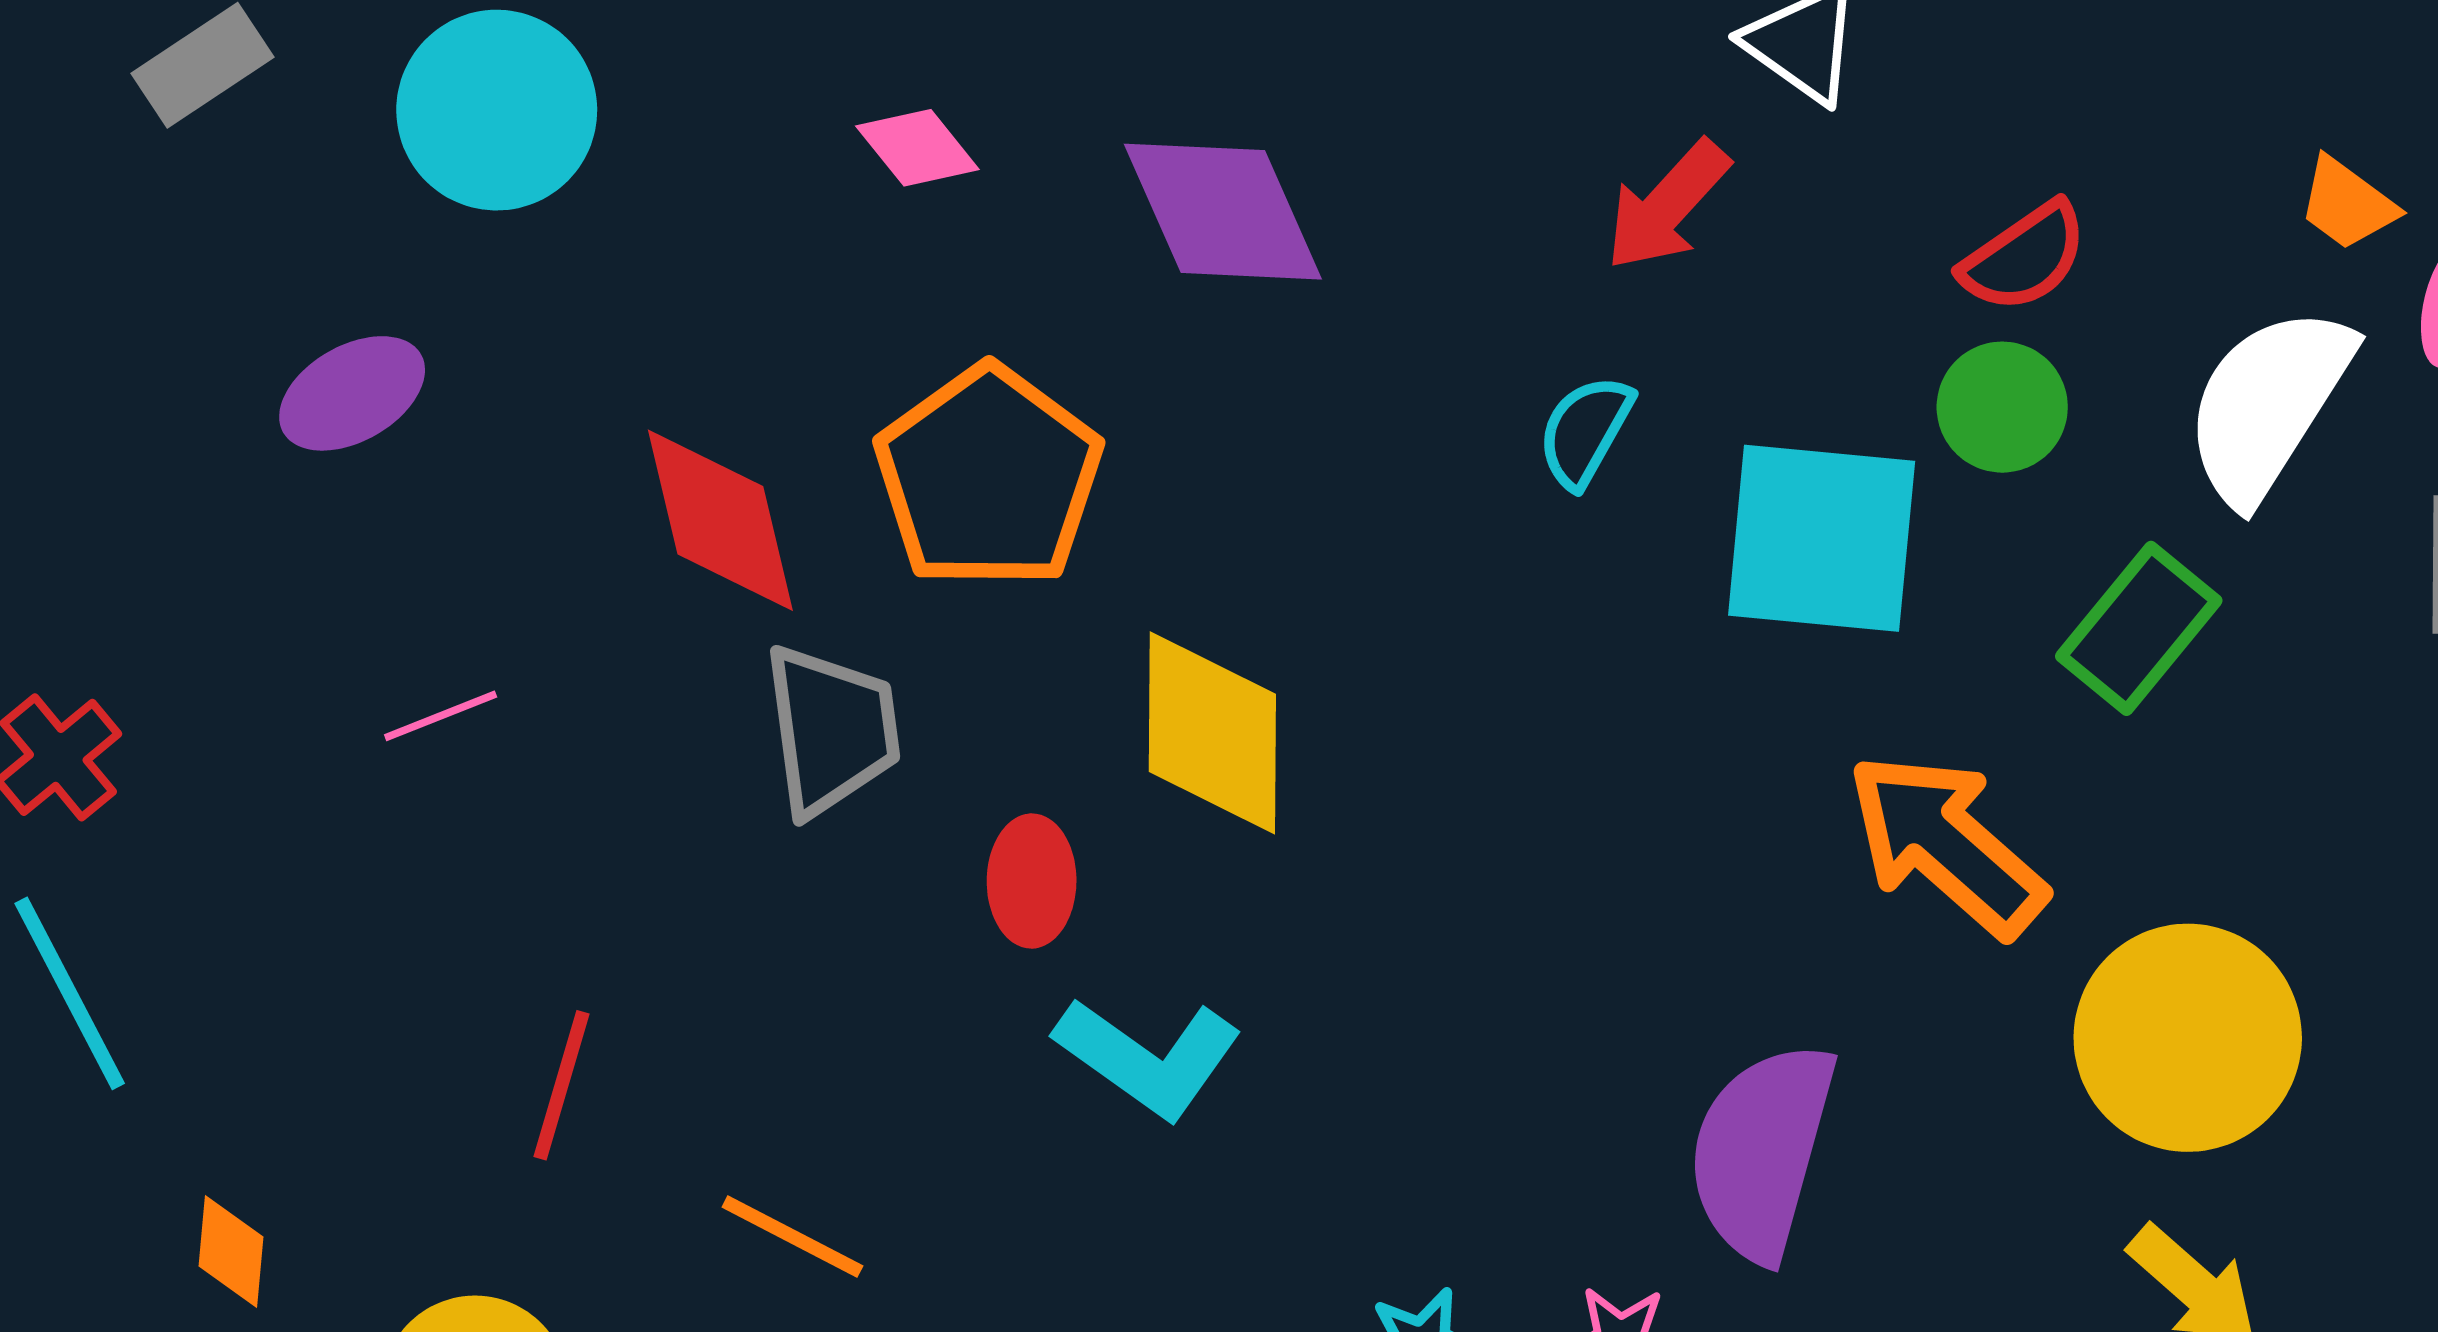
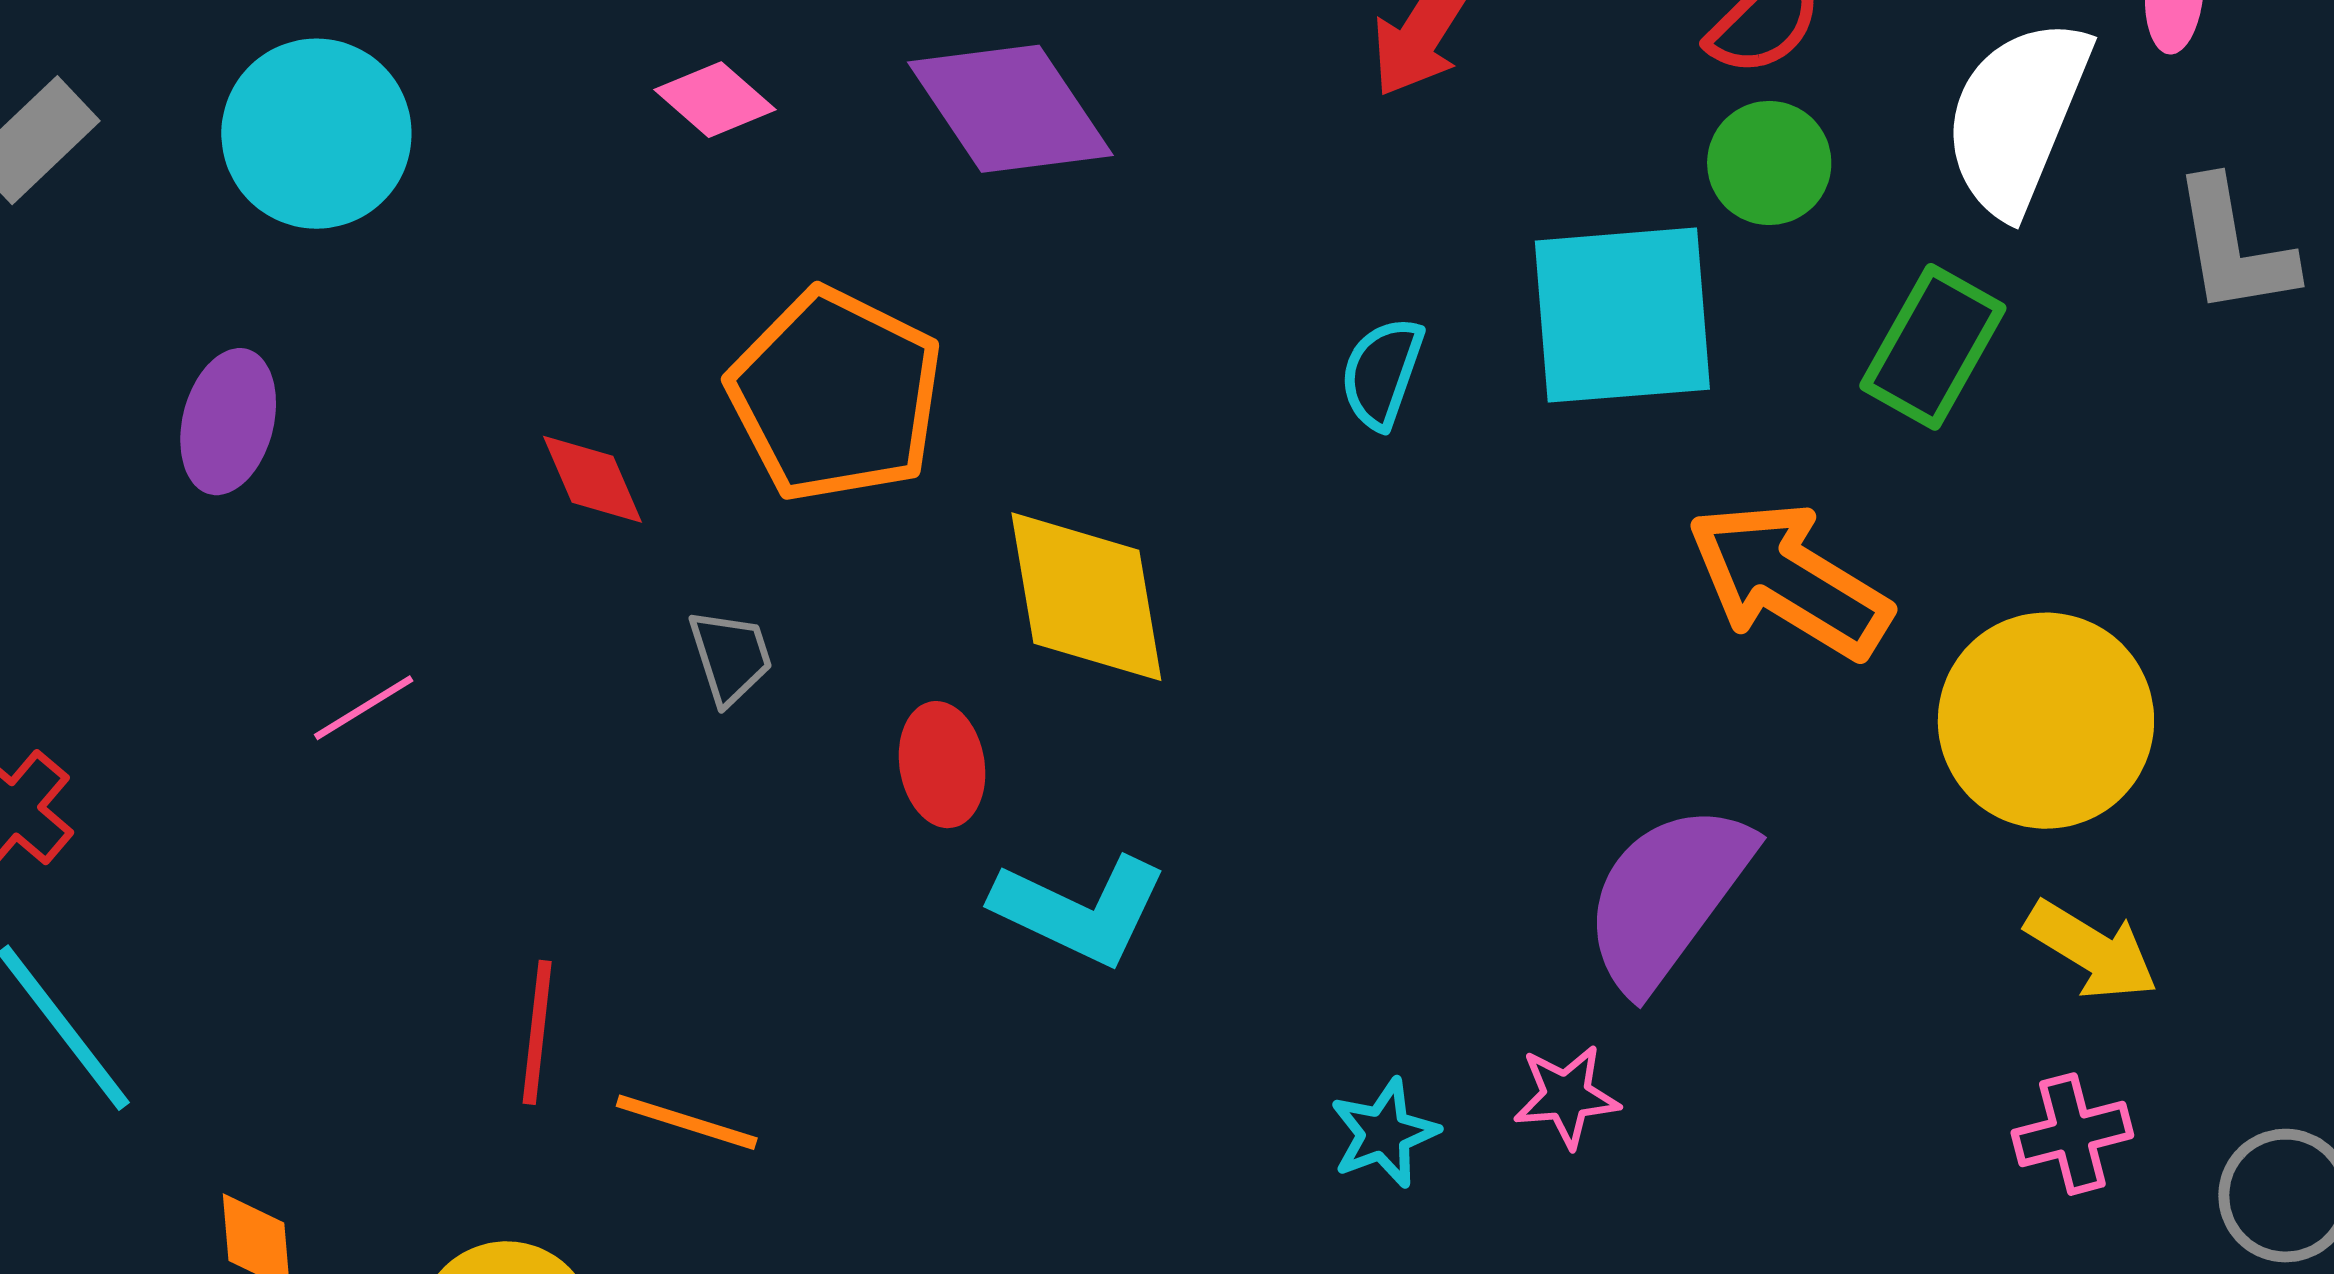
purple ellipse: (352, 393) -> (228, 422), turned -36
cyan semicircle: (1585, 431) -> (1382, 373), moved
red diamond: (720, 520) -> (593, 479), size x0.6
gray trapezoid: (831, 730) -> (730, 657), size x0.6
purple semicircle: (1762, 1151) -> (1667, 896), turned 31
orange line: (792, 1236) -> (687, 1122), moved

